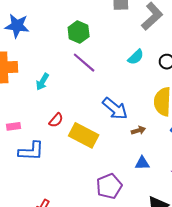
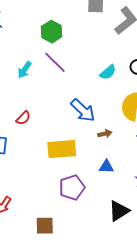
cyan semicircle: (136, 57) -> (108, 72), moved
cyan arrow: (42, 82) -> (24, 70), moved
yellow rectangle: (84, 135) -> (62, 149), moved, turned -36

